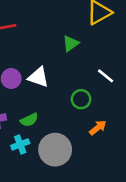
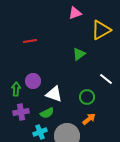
white triangle: (38, 77) -> (54, 94), moved
orange arrow: (98, 128) -> (89, 119), moved

